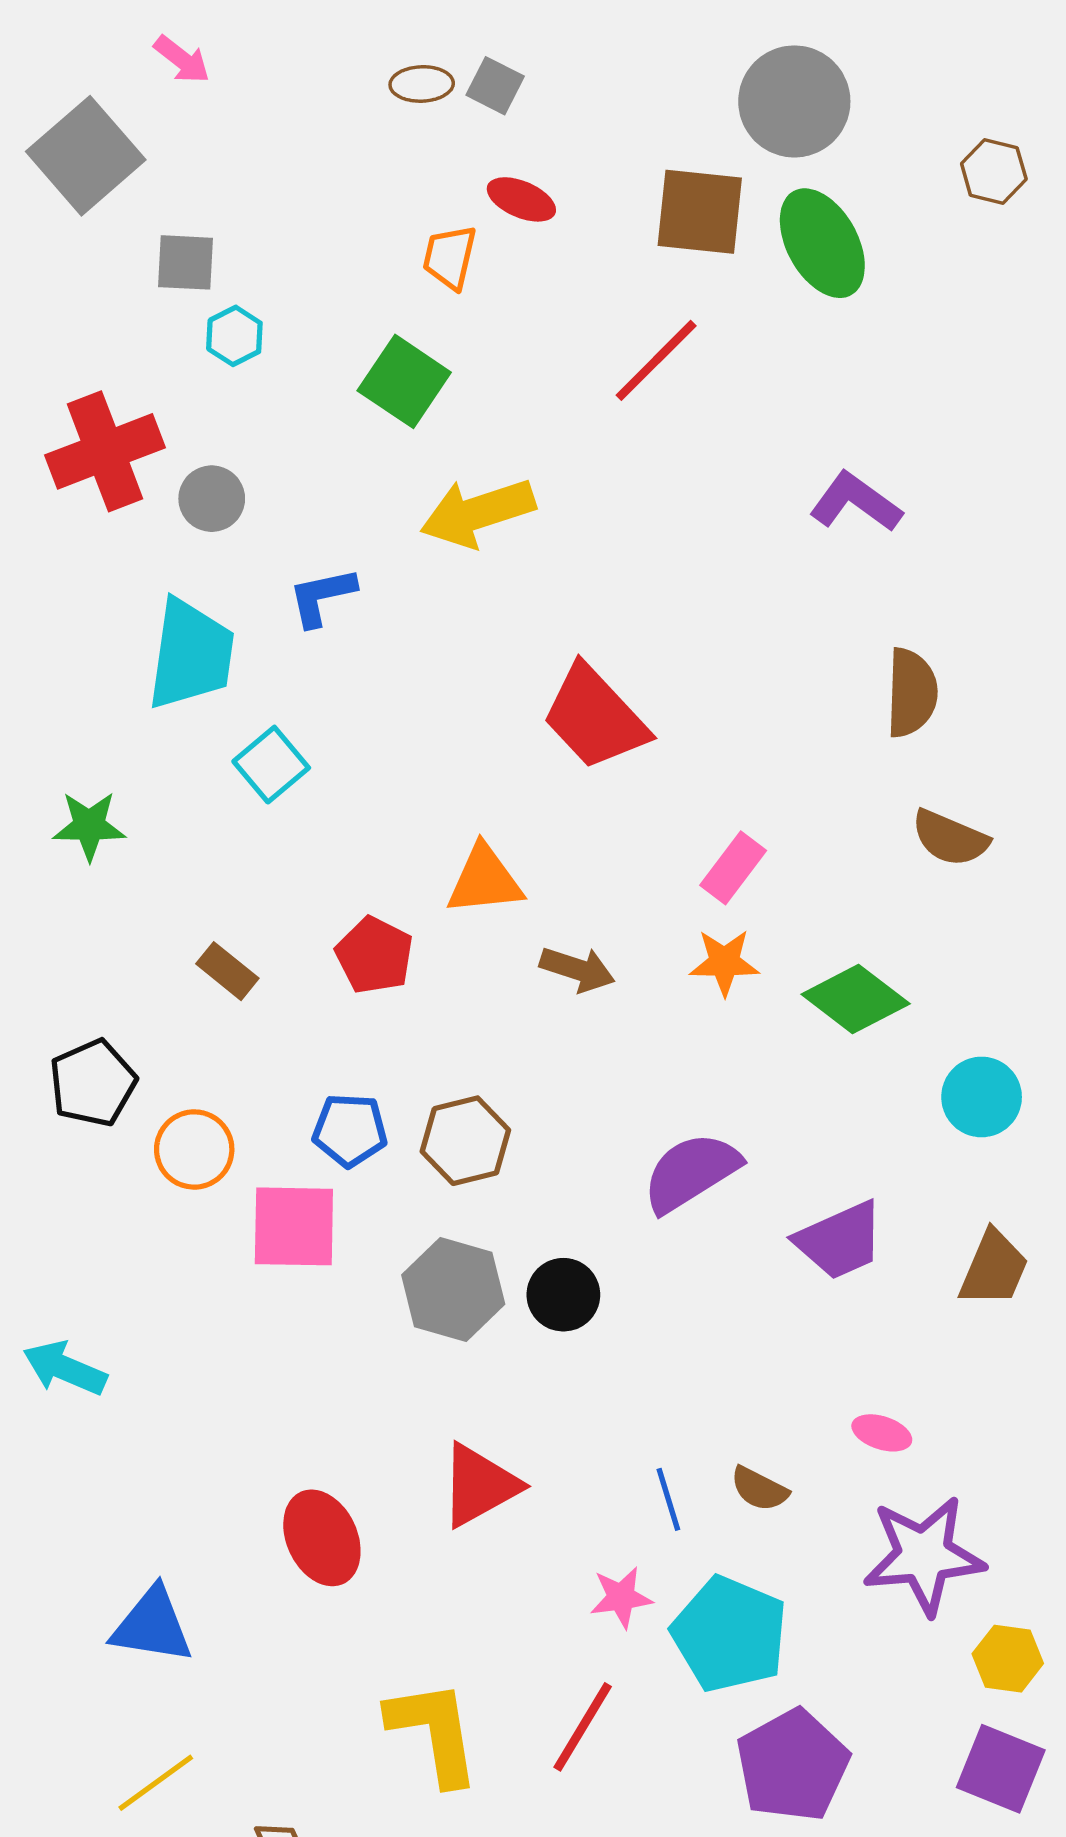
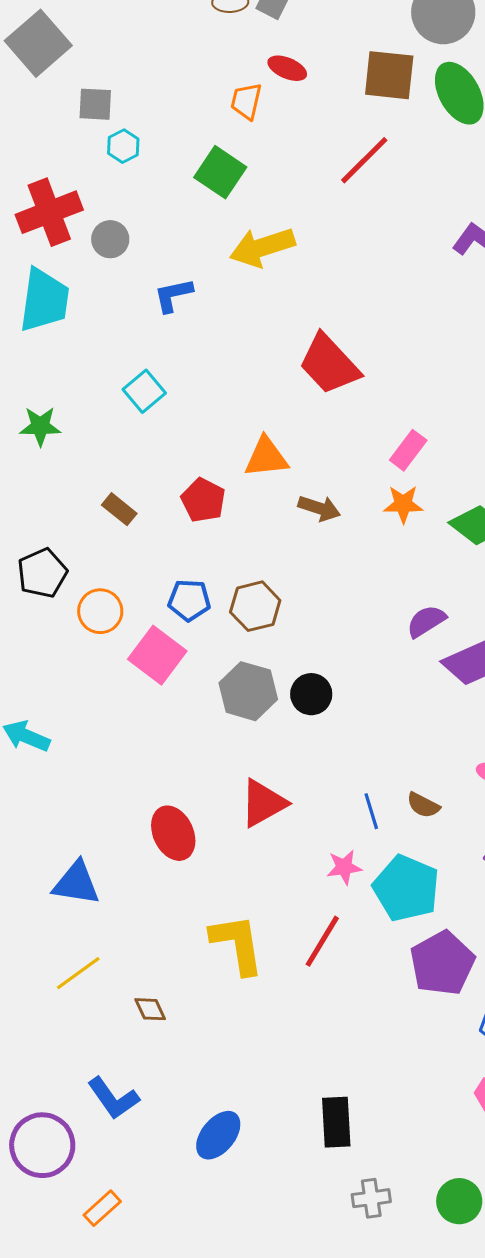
cyan trapezoid: (191, 654) -> (44, 300), moved
purple semicircle: (691, 1172) -> (426, 621), moved, size x0.7
pink square: (294, 1226) -> (157, 655), turned 36

